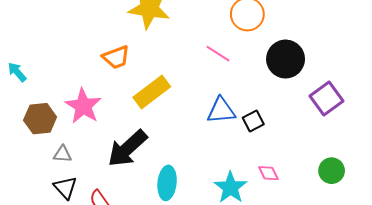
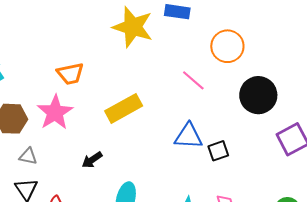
orange trapezoid: (116, 57) -> (70, 74), moved
black arrow: (127, 148) -> (92, 160), size x0.5

